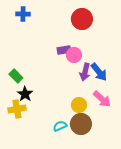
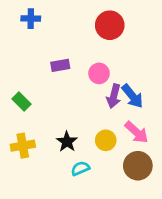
purple rectangle: (64, 50) -> (60, 65), moved
black star: (25, 94) -> (67, 142), moved
brown circle: (81, 124) -> (138, 166), moved

